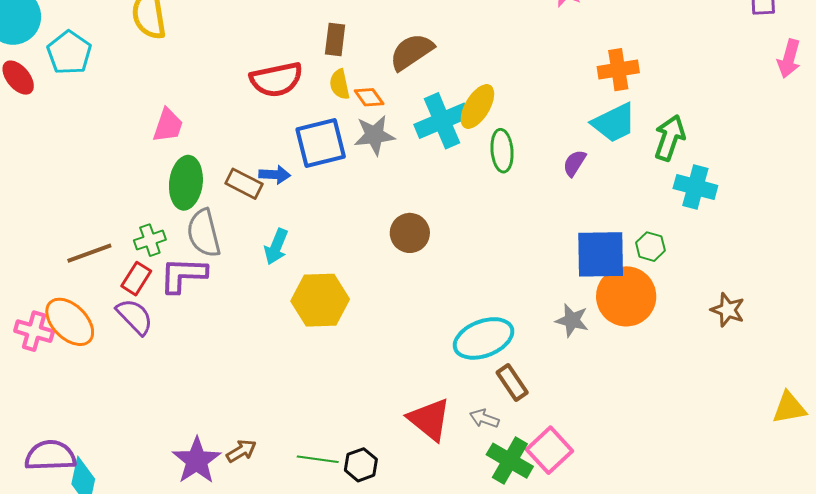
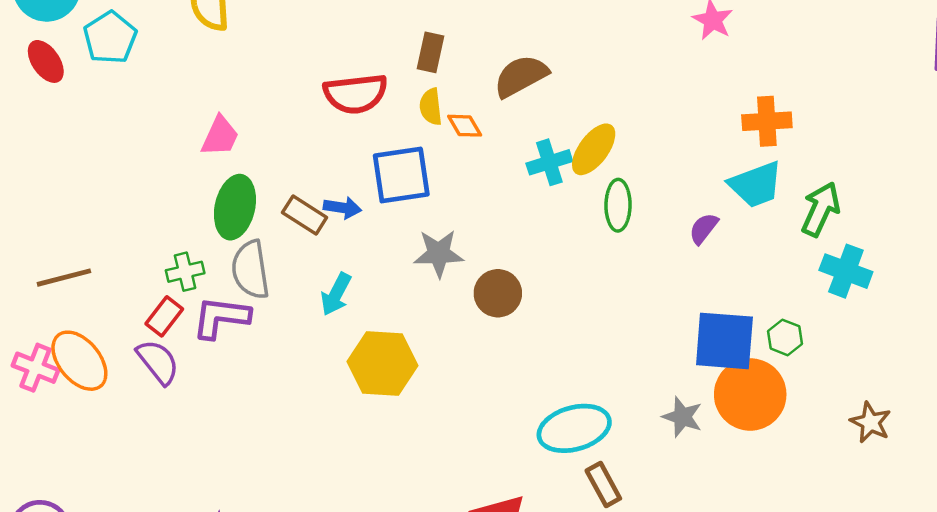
cyan cross: (442, 121) -> (549, 162), size x0.7
gray star: (374, 135) -> (439, 253), moved
brown line: (89, 253) -> (64, 278), moved

